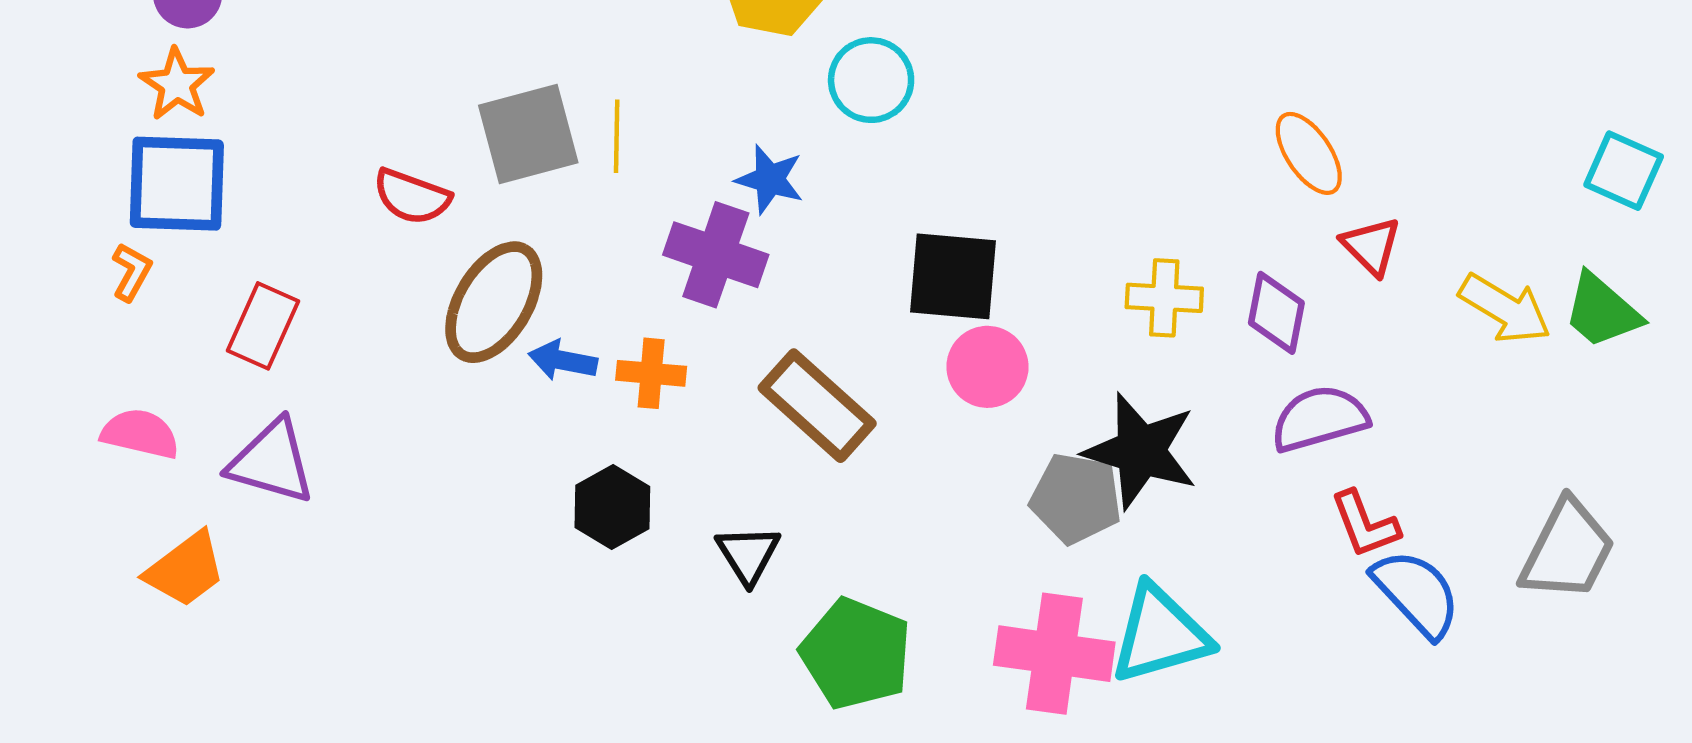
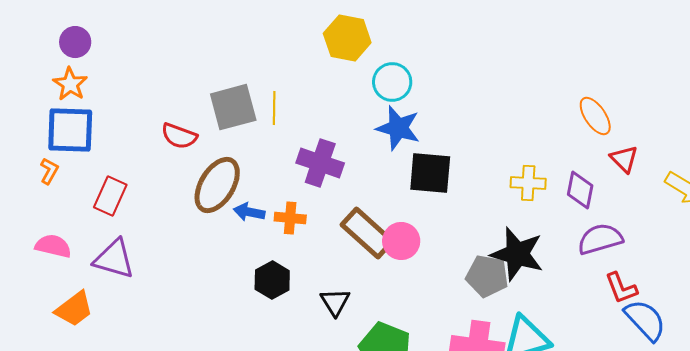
blue star: (770, 179) -> (398, 128), moved, size x1.4
pink circle: (987, 367) -> (401, 241), moved

